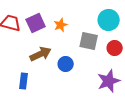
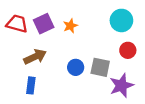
gray square: (89, 41) -> (100, 67), moved
brown arrow: (41, 54) -> (35, 57), moved

